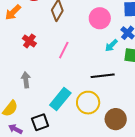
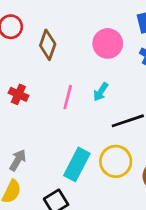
cyan arrow: (111, 45) -> (101, 92), moved
gray arrow: (26, 80) -> (18, 160), moved, turned 49

